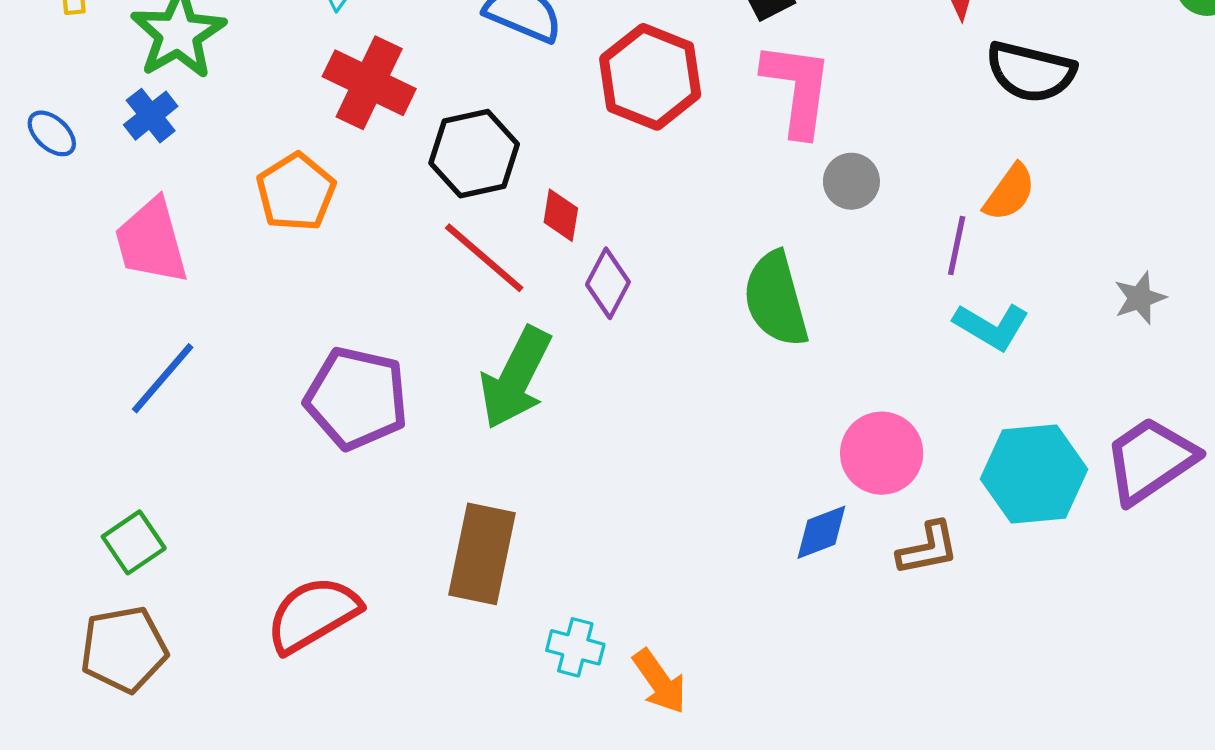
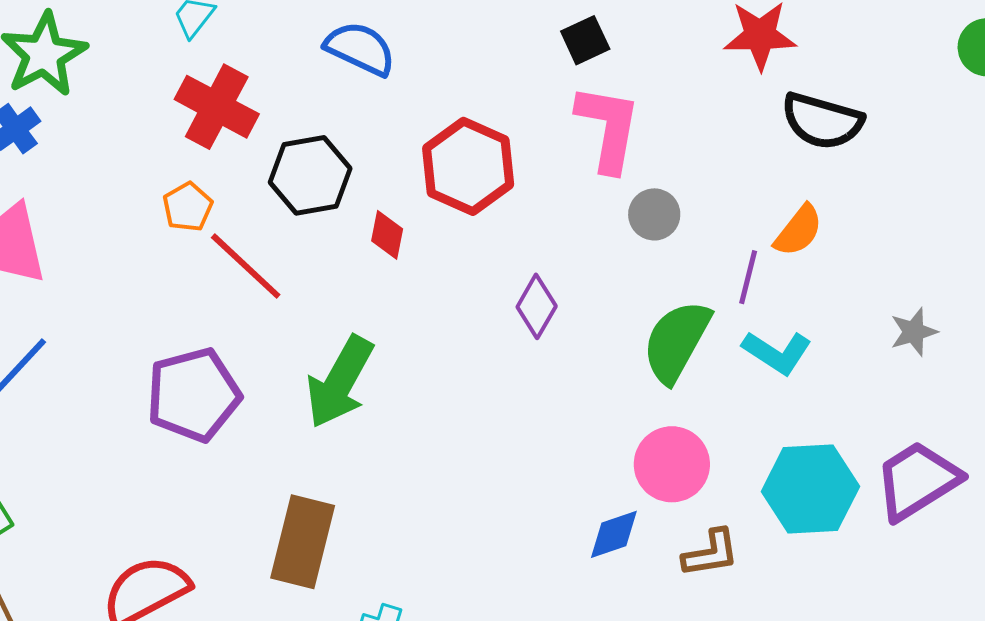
red hexagon: (650, 77) -> (468, 166), moved
orange pentagon: (296, 192) -> (188, 207), moved, size x0.7
red line: (484, 258) -> (246, 266), moved
purple diamond: (608, 283) -> (537, 306), moved
green semicircle: (776, 299) -> (676, 341), moved, turned 42
purple pentagon: (356, 398) -> (194, 395), turned -30

